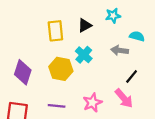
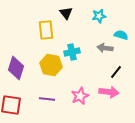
black triangle: (85, 25) -> (66, 13), moved, turned -40
cyan cross: (84, 55) -> (72, 52), turned 35
pink arrow: (124, 98) -> (109, 92), turned -42

